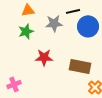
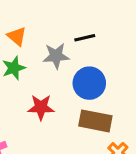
orange triangle: (28, 10) -> (17, 36), turned 48
blue circle: (88, 26) -> (89, 83), moved

